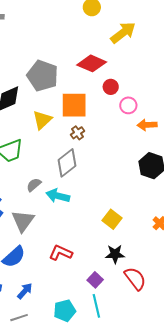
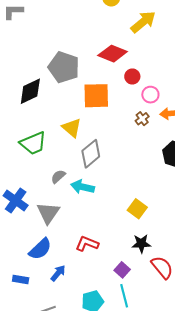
yellow triangle: (42, 120) -> (72, 128), moved, turned -35
brown cross: (78, 133) -> (142, 119), moved
blue arrow: (25, 291) -> (58, 273), moved

